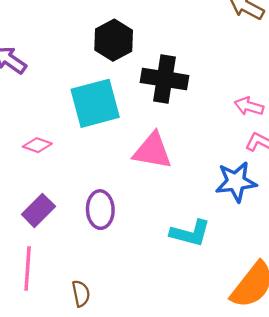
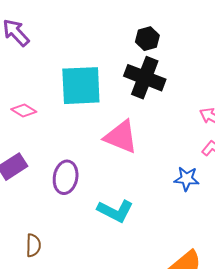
black hexagon: (114, 40) -> (147, 39), moved, size x0.7
blue star: (236, 182) -> (187, 179), size x0.7
cyan L-shape: (190, 233) -> (115, 211), moved

